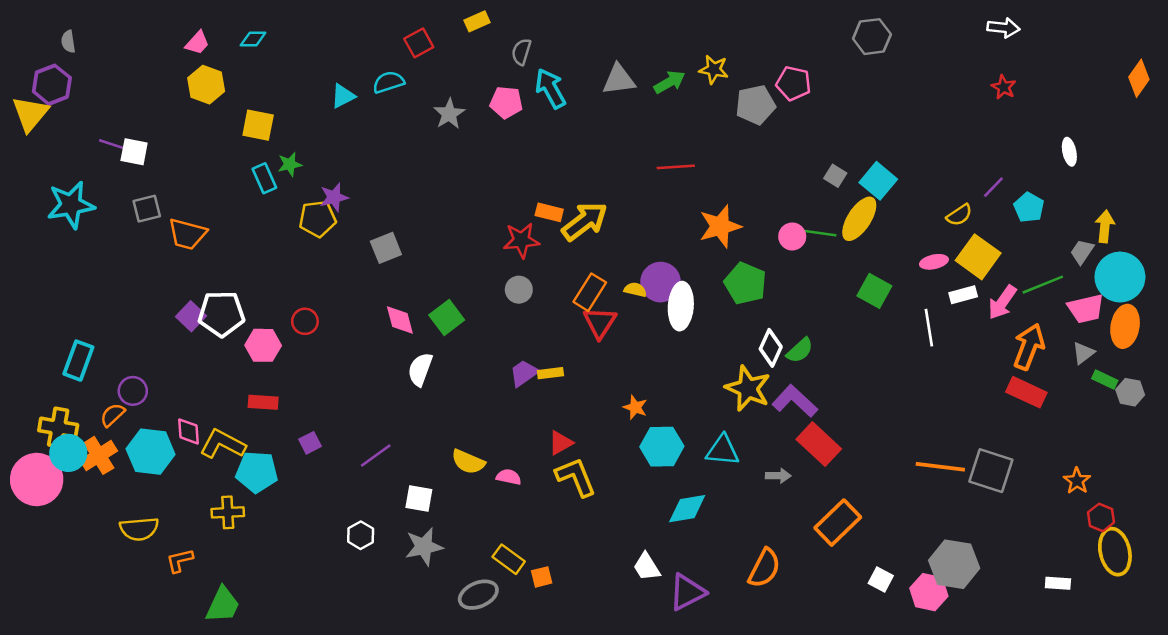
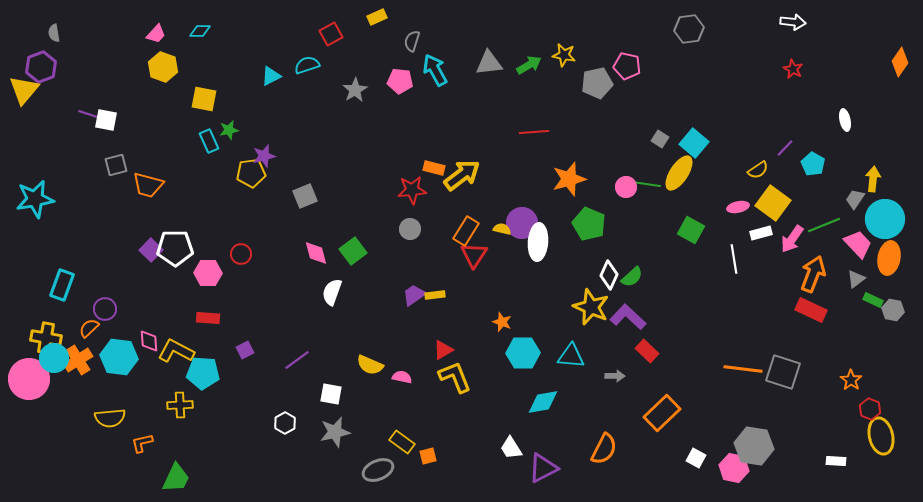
cyan star: (71, 205) -> (35, 199), moved
pink trapezoid: (1086, 309) -> (858, 244), turned -120
red rectangle: (819, 444) -> (647, 351), size x0.7

